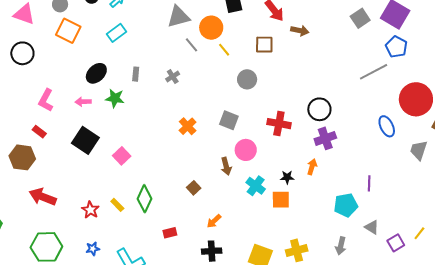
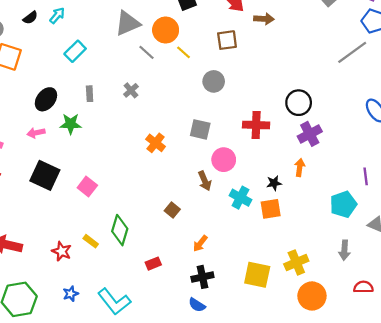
cyan rectangle: (116, 33) -> (75, 51), moved

